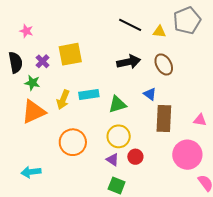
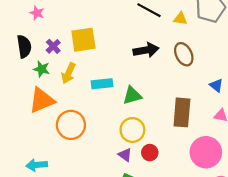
blue triangle: (150, 94) -> (216, 85), moved
yellow arrow: (63, 100) -> (68, 73), moved
orange circle: (73, 142) -> (71, 125), moved

